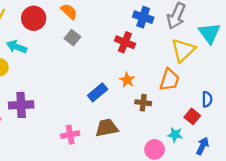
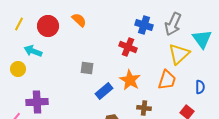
gray square: (72, 38) -> (87, 68), moved, turned -32
orange star: (127, 80) -> (130, 80), size x1.5
blue semicircle: (207, 99) -> (200, 87), moved
brown cross: (143, 103) -> (144, 108), moved

